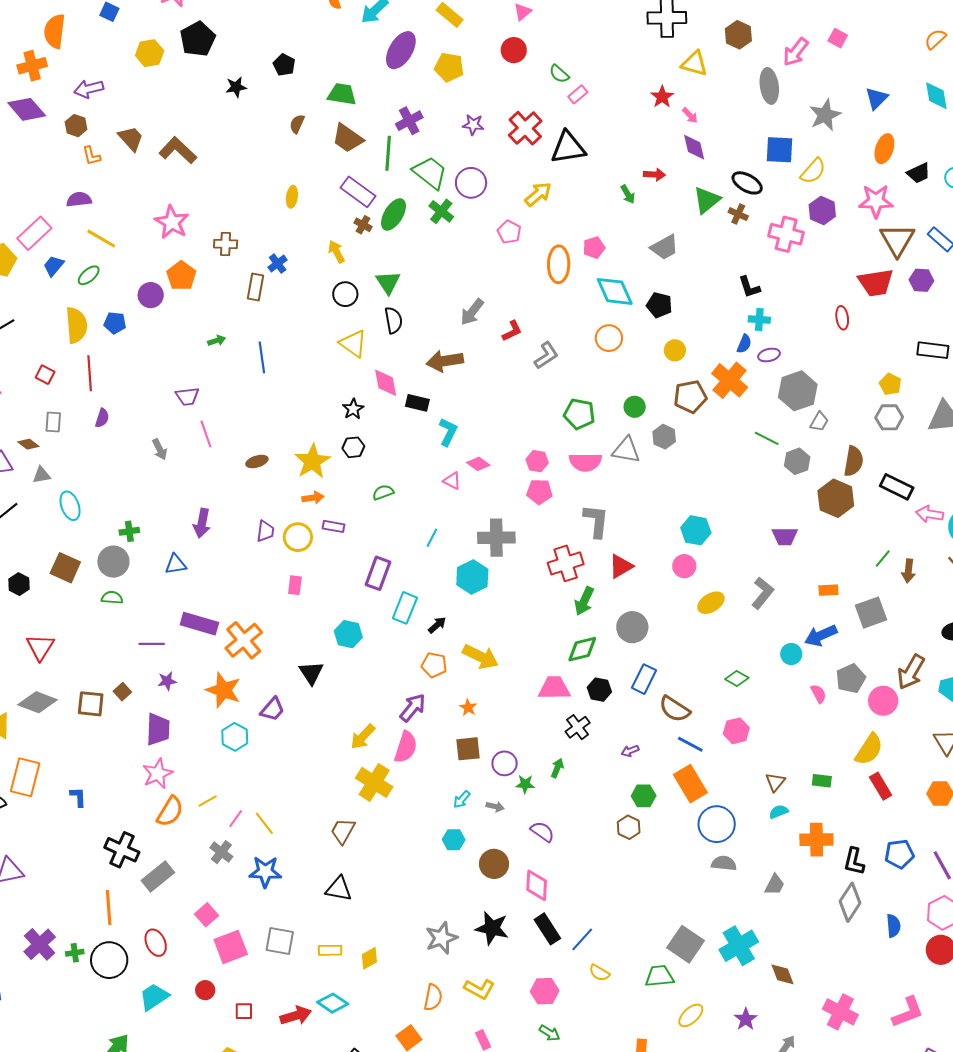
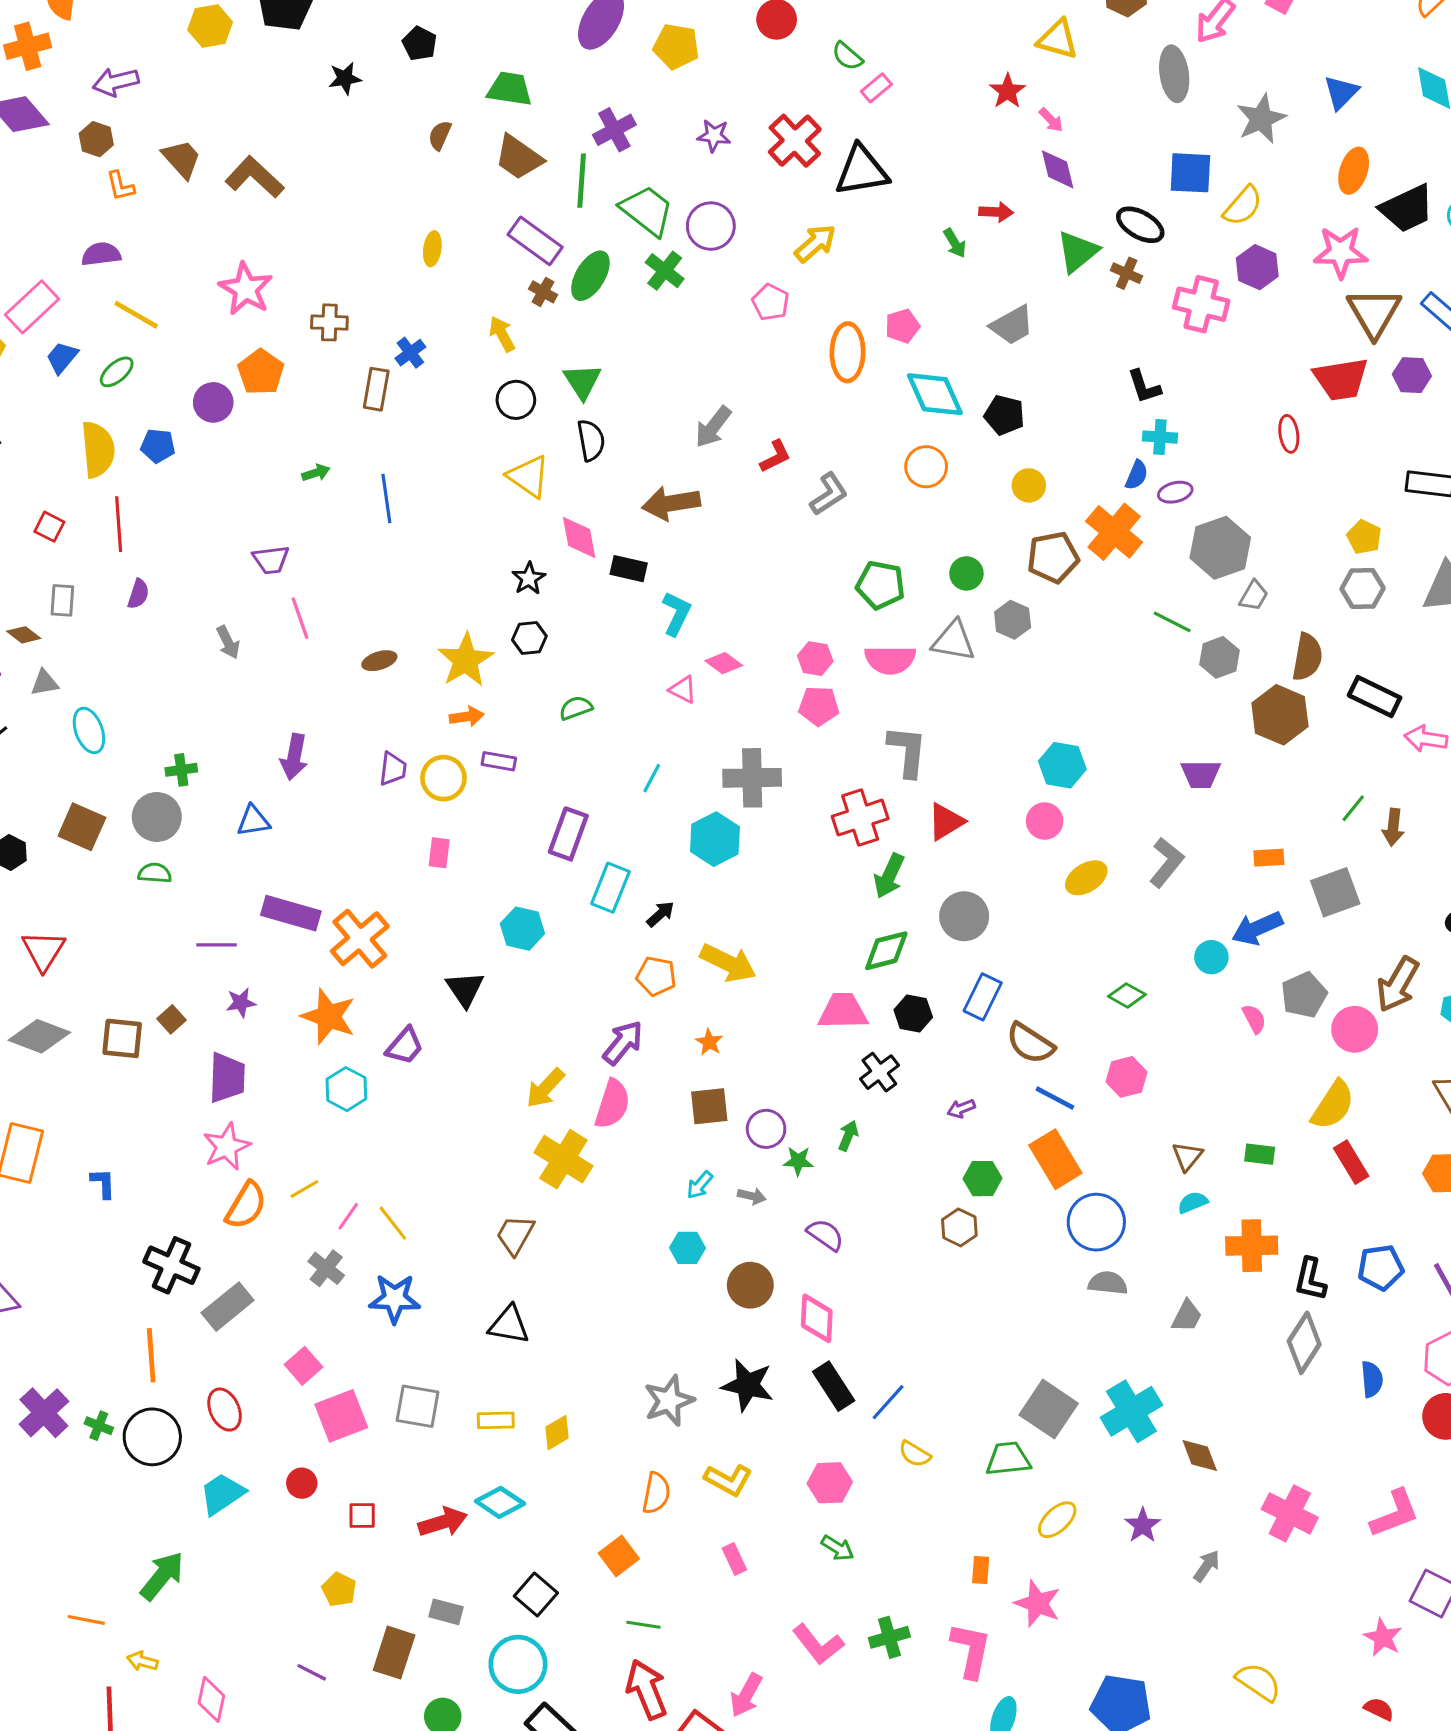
black trapezoid: (919, 173) -> (1407, 208), size x1.5
green cross: (75, 953) -> (99, 1426), turned 30

